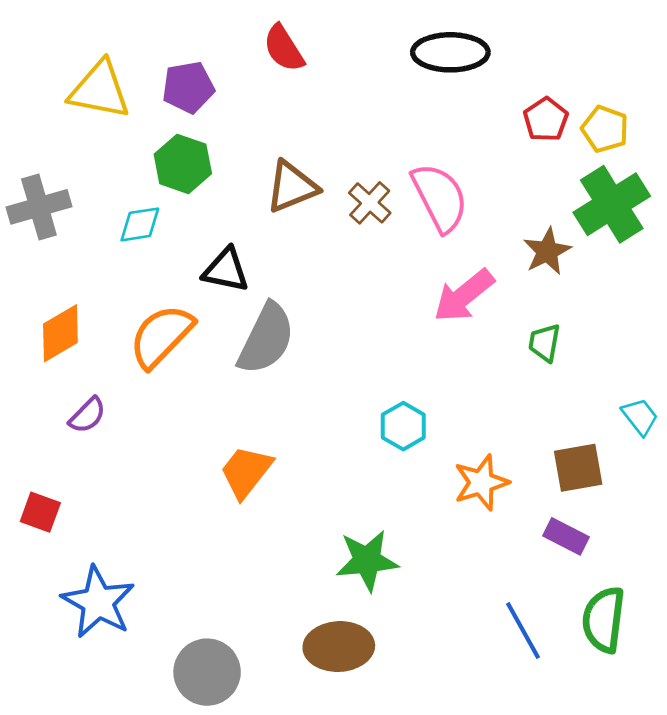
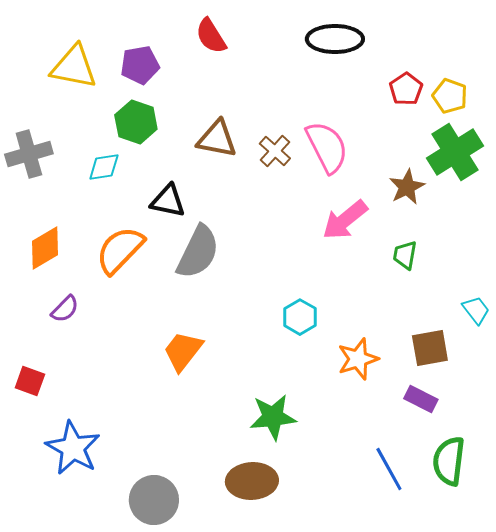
brown triangle: (292, 187) -> (217, 139), turned 33

